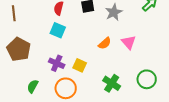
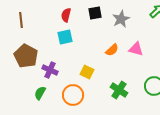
cyan square: (58, 30) -> (65, 37), turned -35
pink triangle: (129, 42) -> (136, 49), turned -35
purple cross: (57, 63) -> (50, 70), moved

